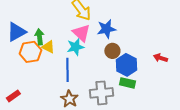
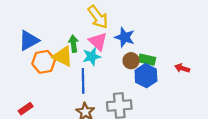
blue star: (106, 29) -> (125, 37), turned 30
green arrow: (39, 37) -> (74, 44), moved
yellow triangle: (48, 47) -> (63, 56), size x1.5
green rectangle: (127, 83) -> (147, 60), moved

